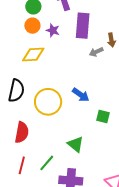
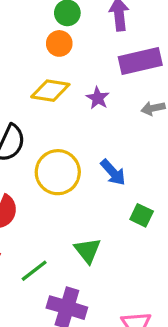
purple rectangle: (83, 26) -> (140, 61), turned 60
purple star: (53, 30) -> (98, 98), moved

